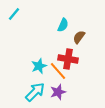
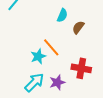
red cross: (68, 59) -> (81, 68), moved
orange line: (58, 71) -> (51, 47), moved

